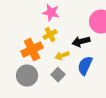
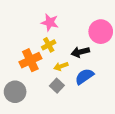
blue semicircle: (85, 66) -> (84, 76), turned 30
gray circle: (27, 76) -> (15, 92), moved

